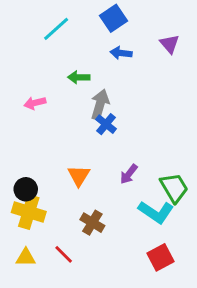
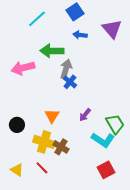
purple triangle: (170, 44) -> (112, 29), size x1.5
green arrow: (79, 77) -> (52, 51), size x1.6
pink arrow: (35, 103) -> (23, 68), size x1.6
yellow cross: (29, 212) -> (44, 142), moved
yellow triangle: (26, 257) -> (17, 170), turned 32

